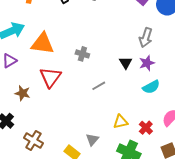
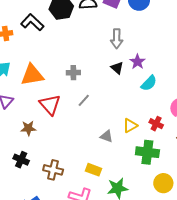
gray arrow: (146, 38) -> (117, 39), moved
gray line: (99, 86) -> (84, 100), moved
gray triangle: (92, 140) -> (107, 136), moved, turned -32

